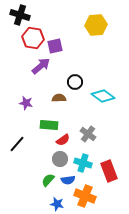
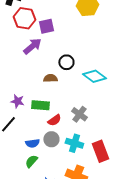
purple star: (26, 103) -> (17, 101), moved
green semicircle: (48, 180) -> (31, 161), moved
blue semicircle: (68, 180) -> (32, 143), moved

